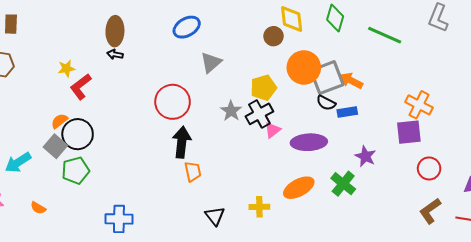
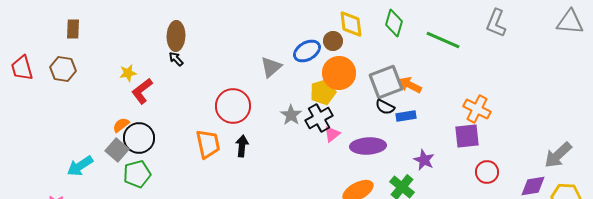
blue ellipse: (187, 27) -> (307, 51), moved
black arrow: (115, 54) -> (176, 59), turned 35
orange circle: (304, 67) -> (339, 73), moved
black arrow: (182, 142) -> (242, 146), size x0.7
orange trapezoid: (193, 172) -> (208, 144), moved, size x1.4

